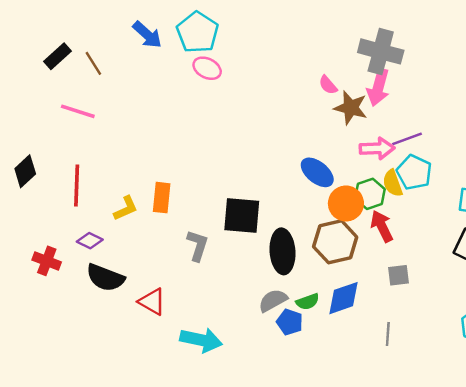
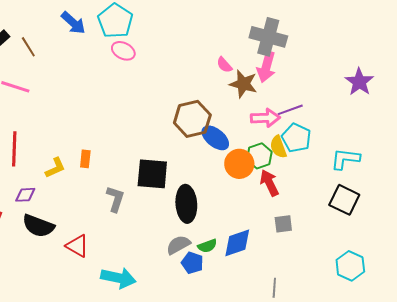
orange rectangle: (162, 198) -> (85, 159), size x0.7
purple diamond: (90, 241) -> (25, 195), turned -30
brown hexagon: (335, 242) -> (192, 119), moved
gray line: (388, 334) -> (274, 288), moved

